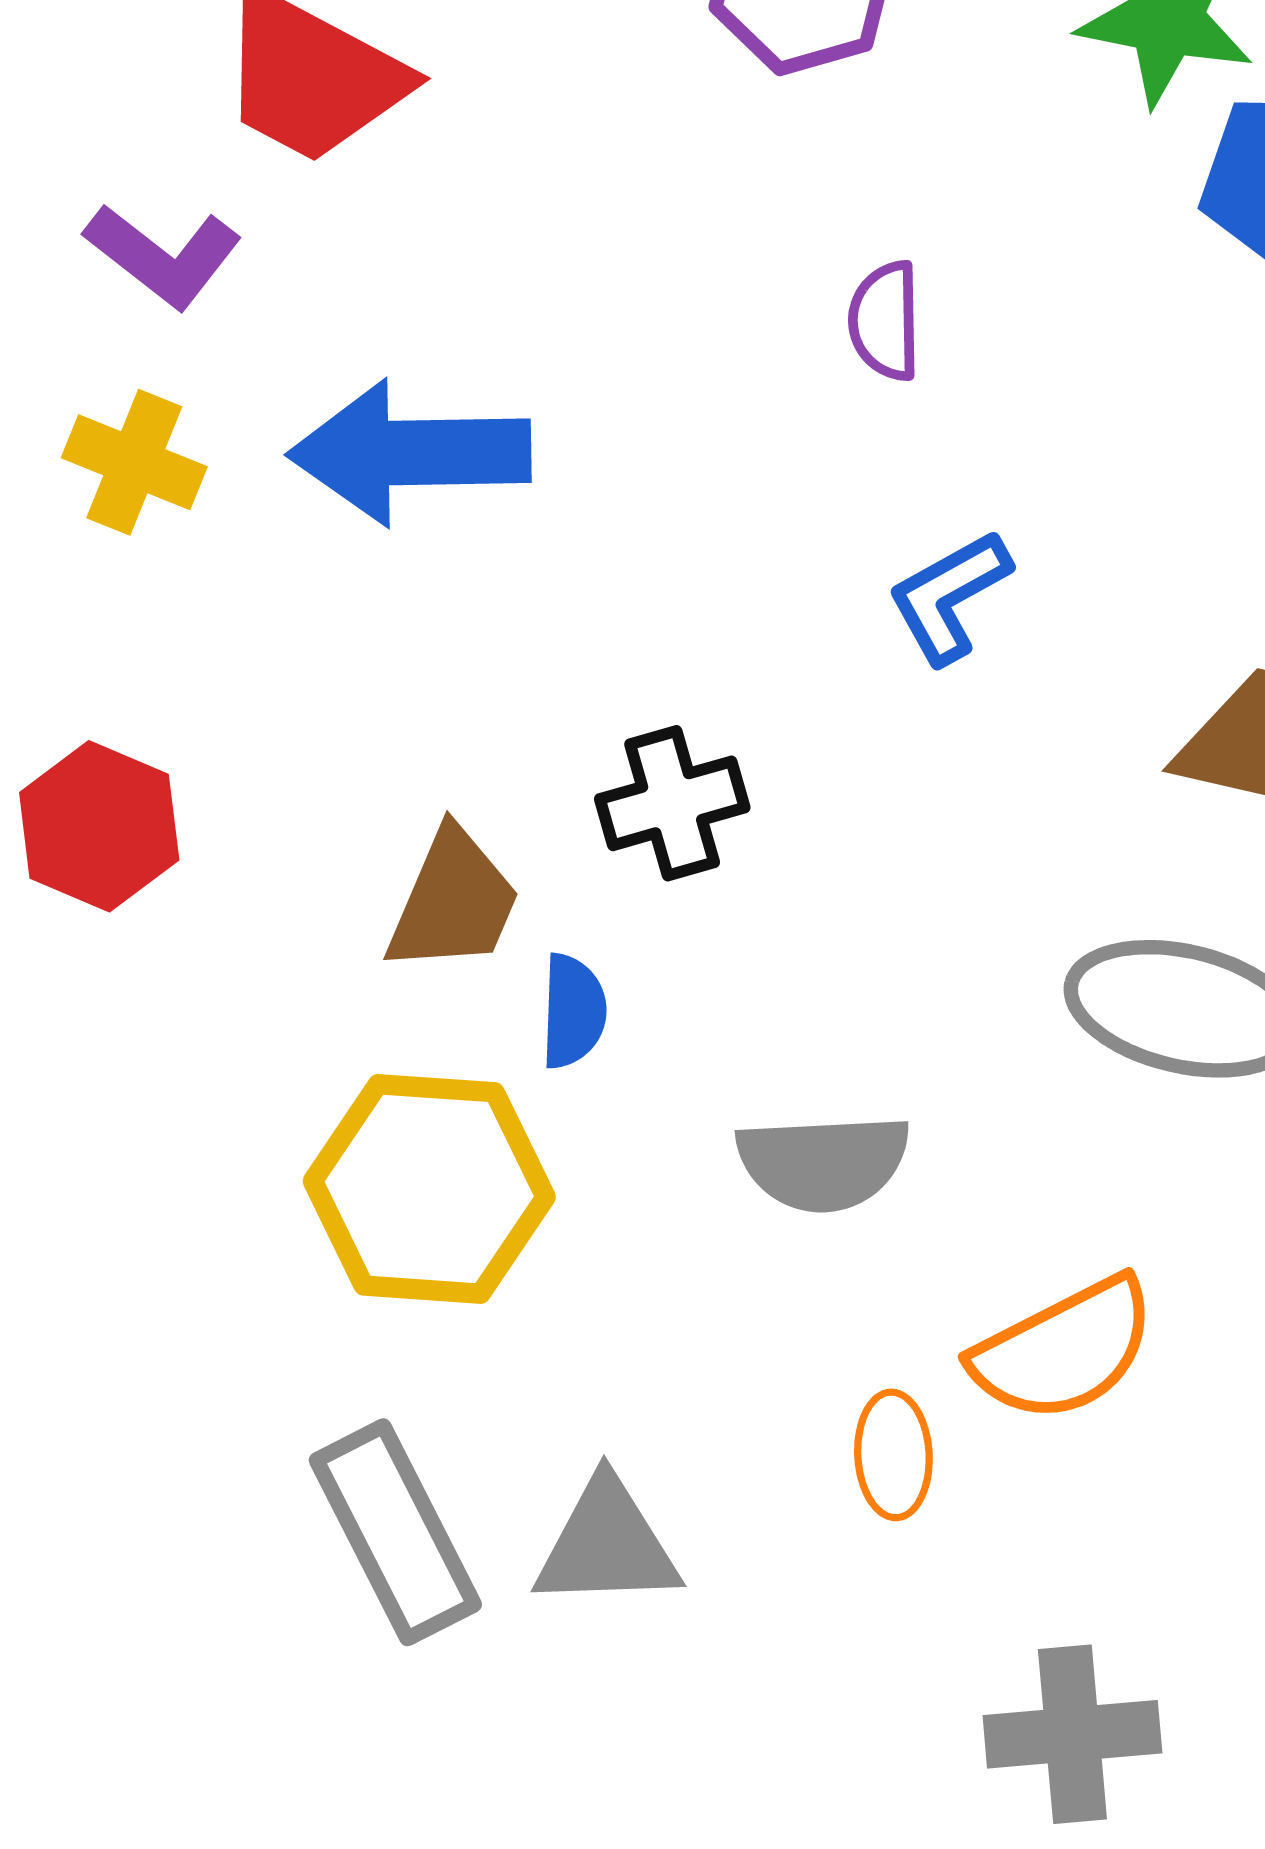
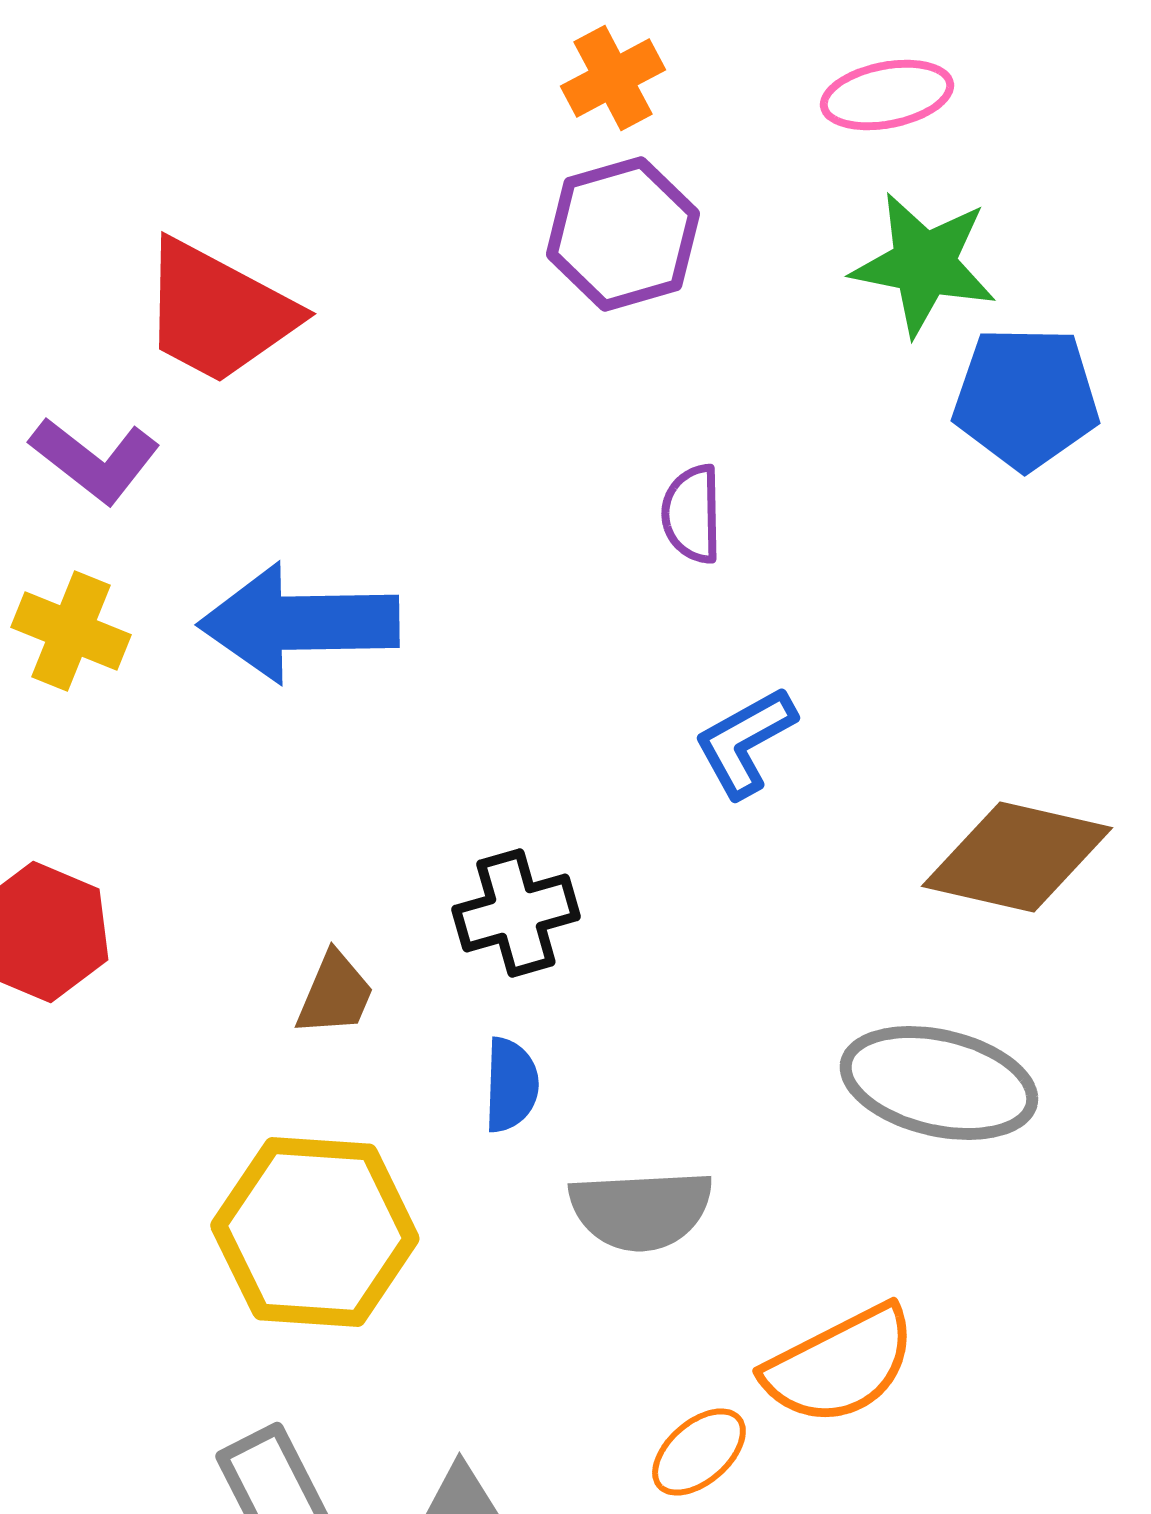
brown trapezoid: (453, 901) -> (335, 994), size x0.7
blue semicircle: (573, 1011) -> (511, 1085), moved
orange ellipse: (893, 1455) -> (699, 1452), turned 52

